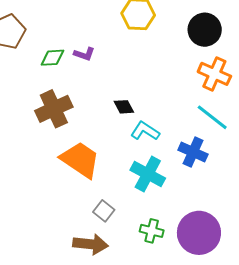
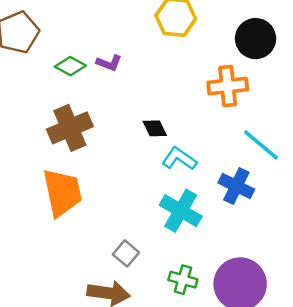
green diamond: (52, 58) -> (70, 66), turned 30
orange cross: (214, 74) -> (228, 86), moved, turned -32
orange trapezoid: (80, 160) -> (62, 192), moved, turned 42

